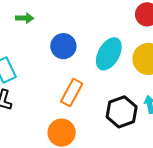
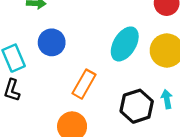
blue circle: (63, 46) -> (52, 42), moved

